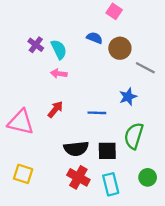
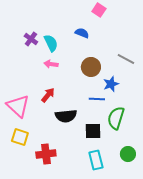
brown circle: (120, 48) -> (91, 67), moved
blue line: (97, 113) -> (97, 99), moved
pink triangle: (21, 122) -> (18, 106), turned 30
black semicircle: (76, 149) -> (66, 116), moved
yellow square: (23, 174) -> (20, 137), moved
red cross: (78, 177) -> (46, 154), moved, turned -36

